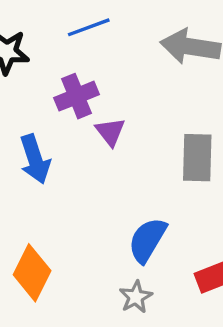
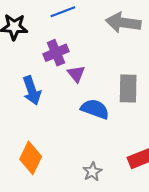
blue semicircle: (147, 240) -> (95, 109), moved, turned 80

